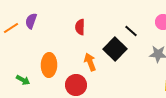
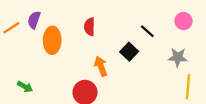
black square: (115, 49) -> (129, 52), size x0.7
orange ellipse: (49, 65) -> (52, 40), moved

